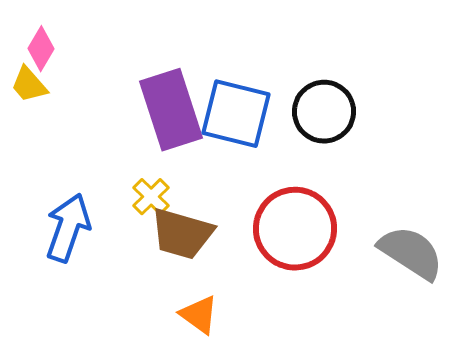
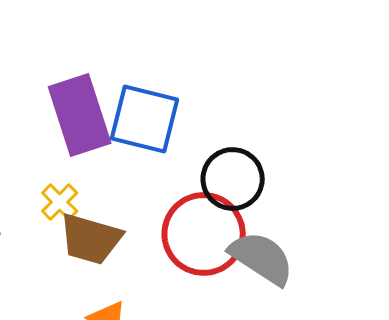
black circle: (324, 112) -> (233, 179), moved
gray semicircle: (411, 253) -> (262, 258), moved

